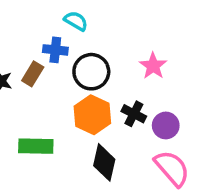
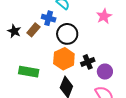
pink star: (153, 66) -> (104, 16), moved
black cross: (134, 114) -> (88, 62), turned 32

